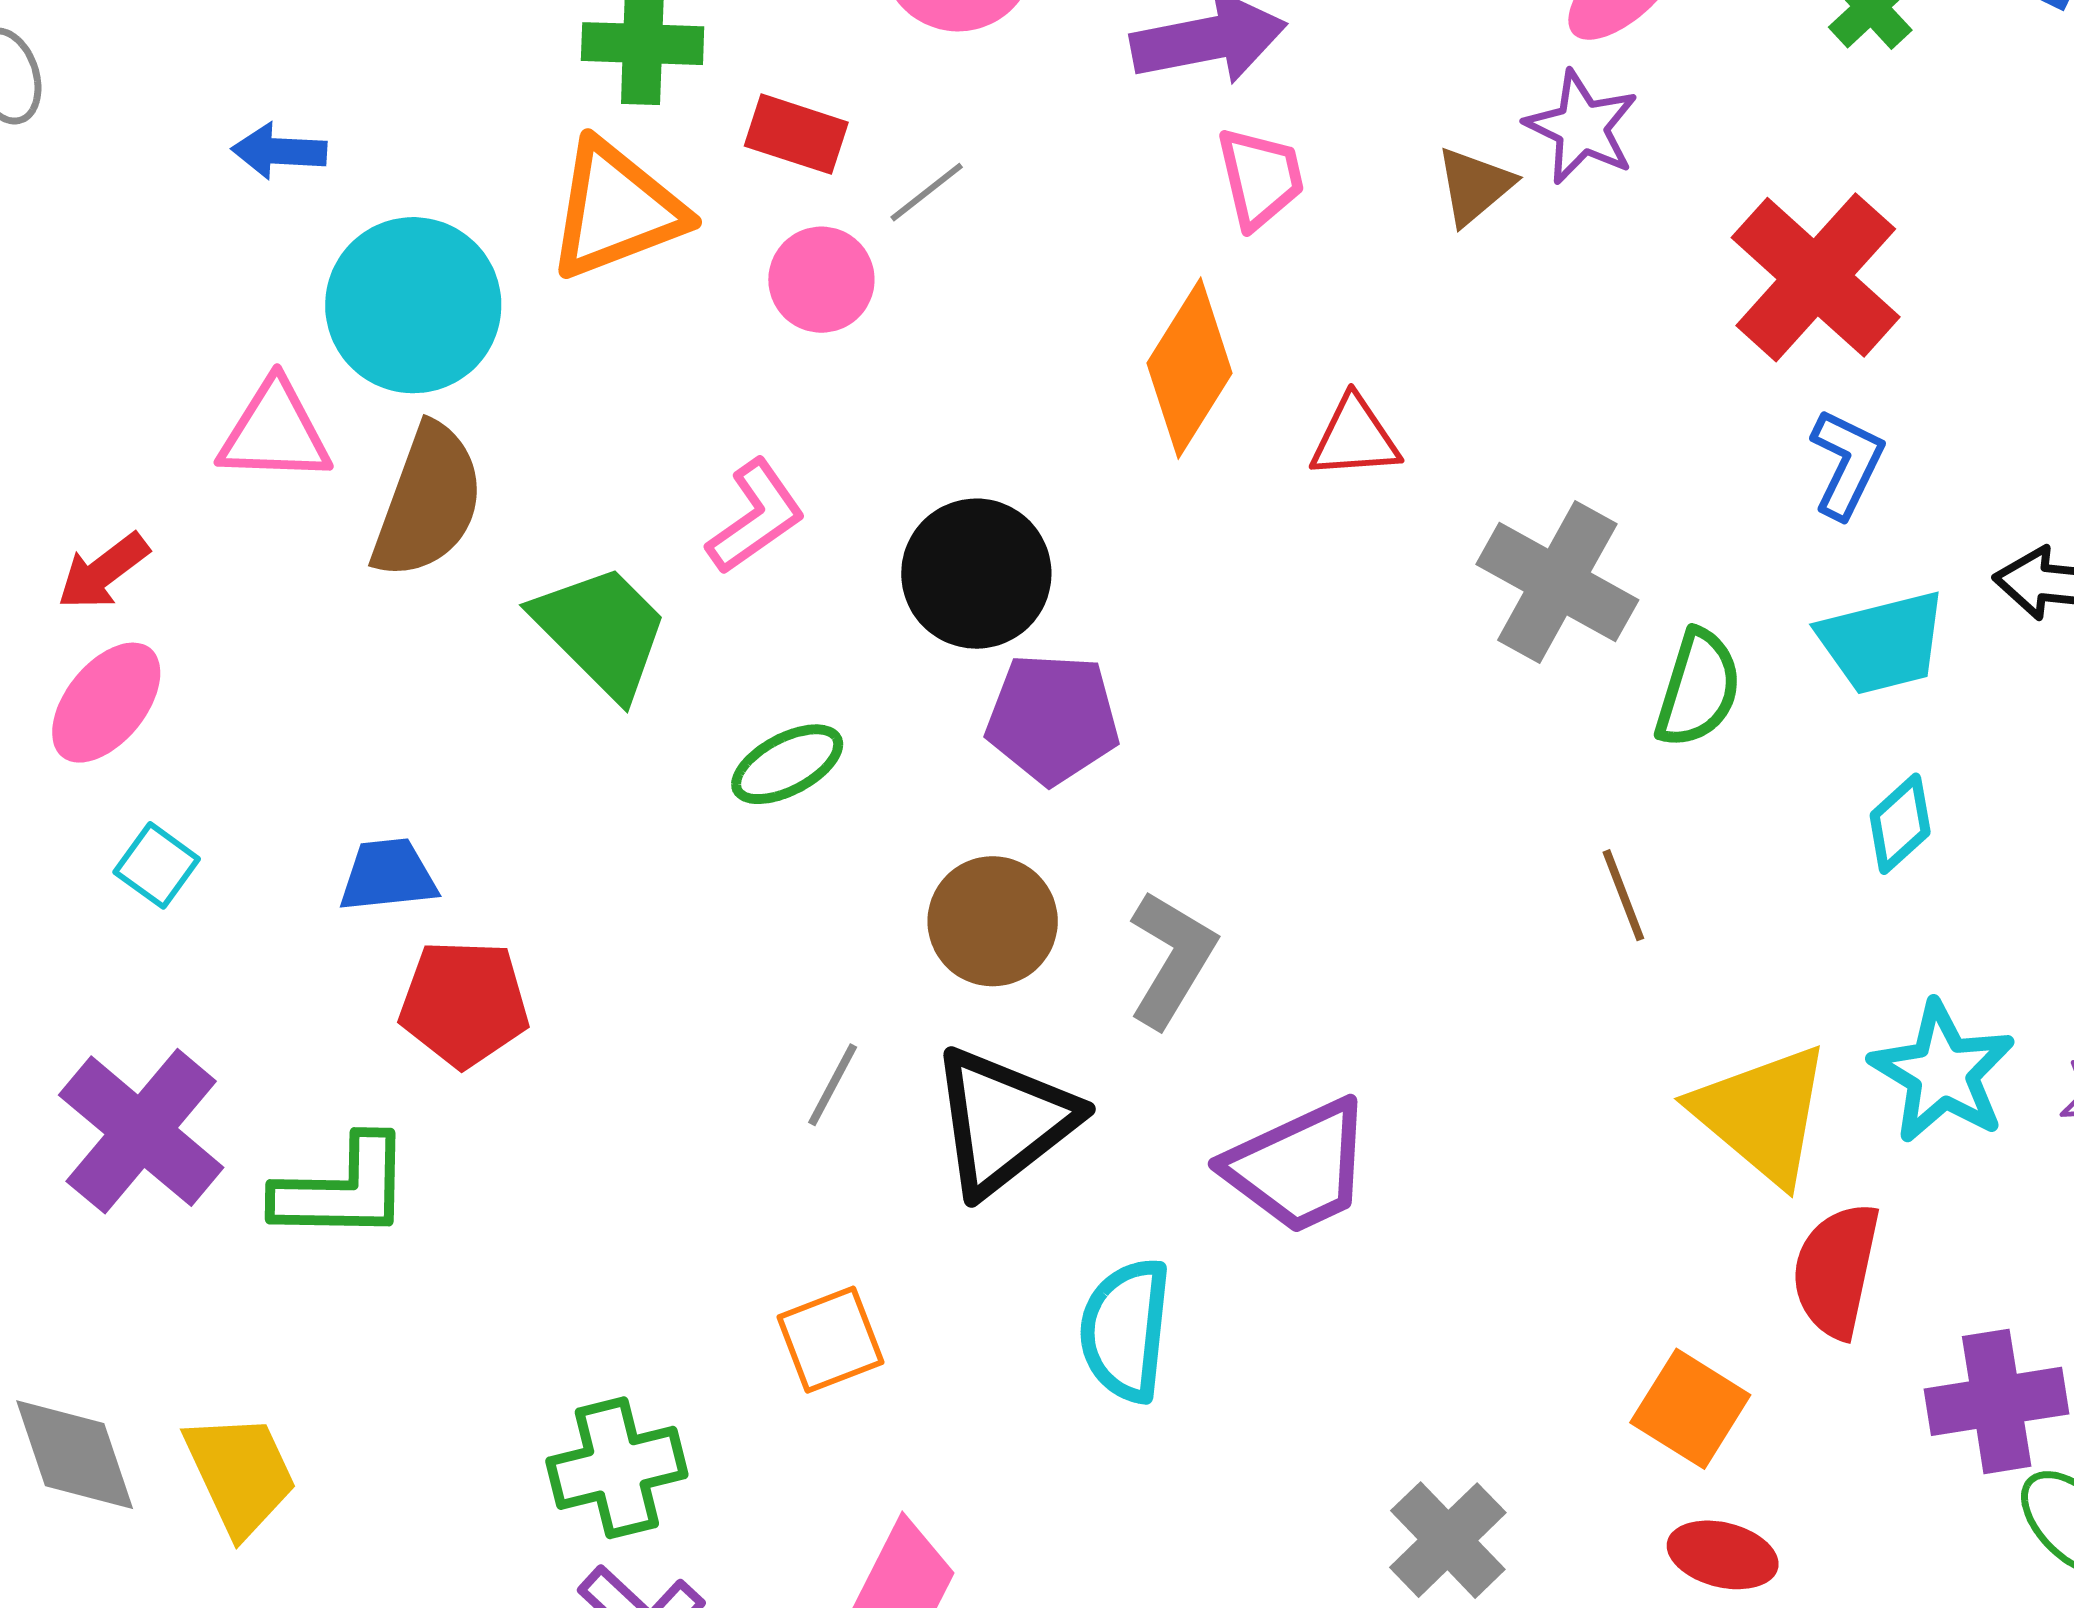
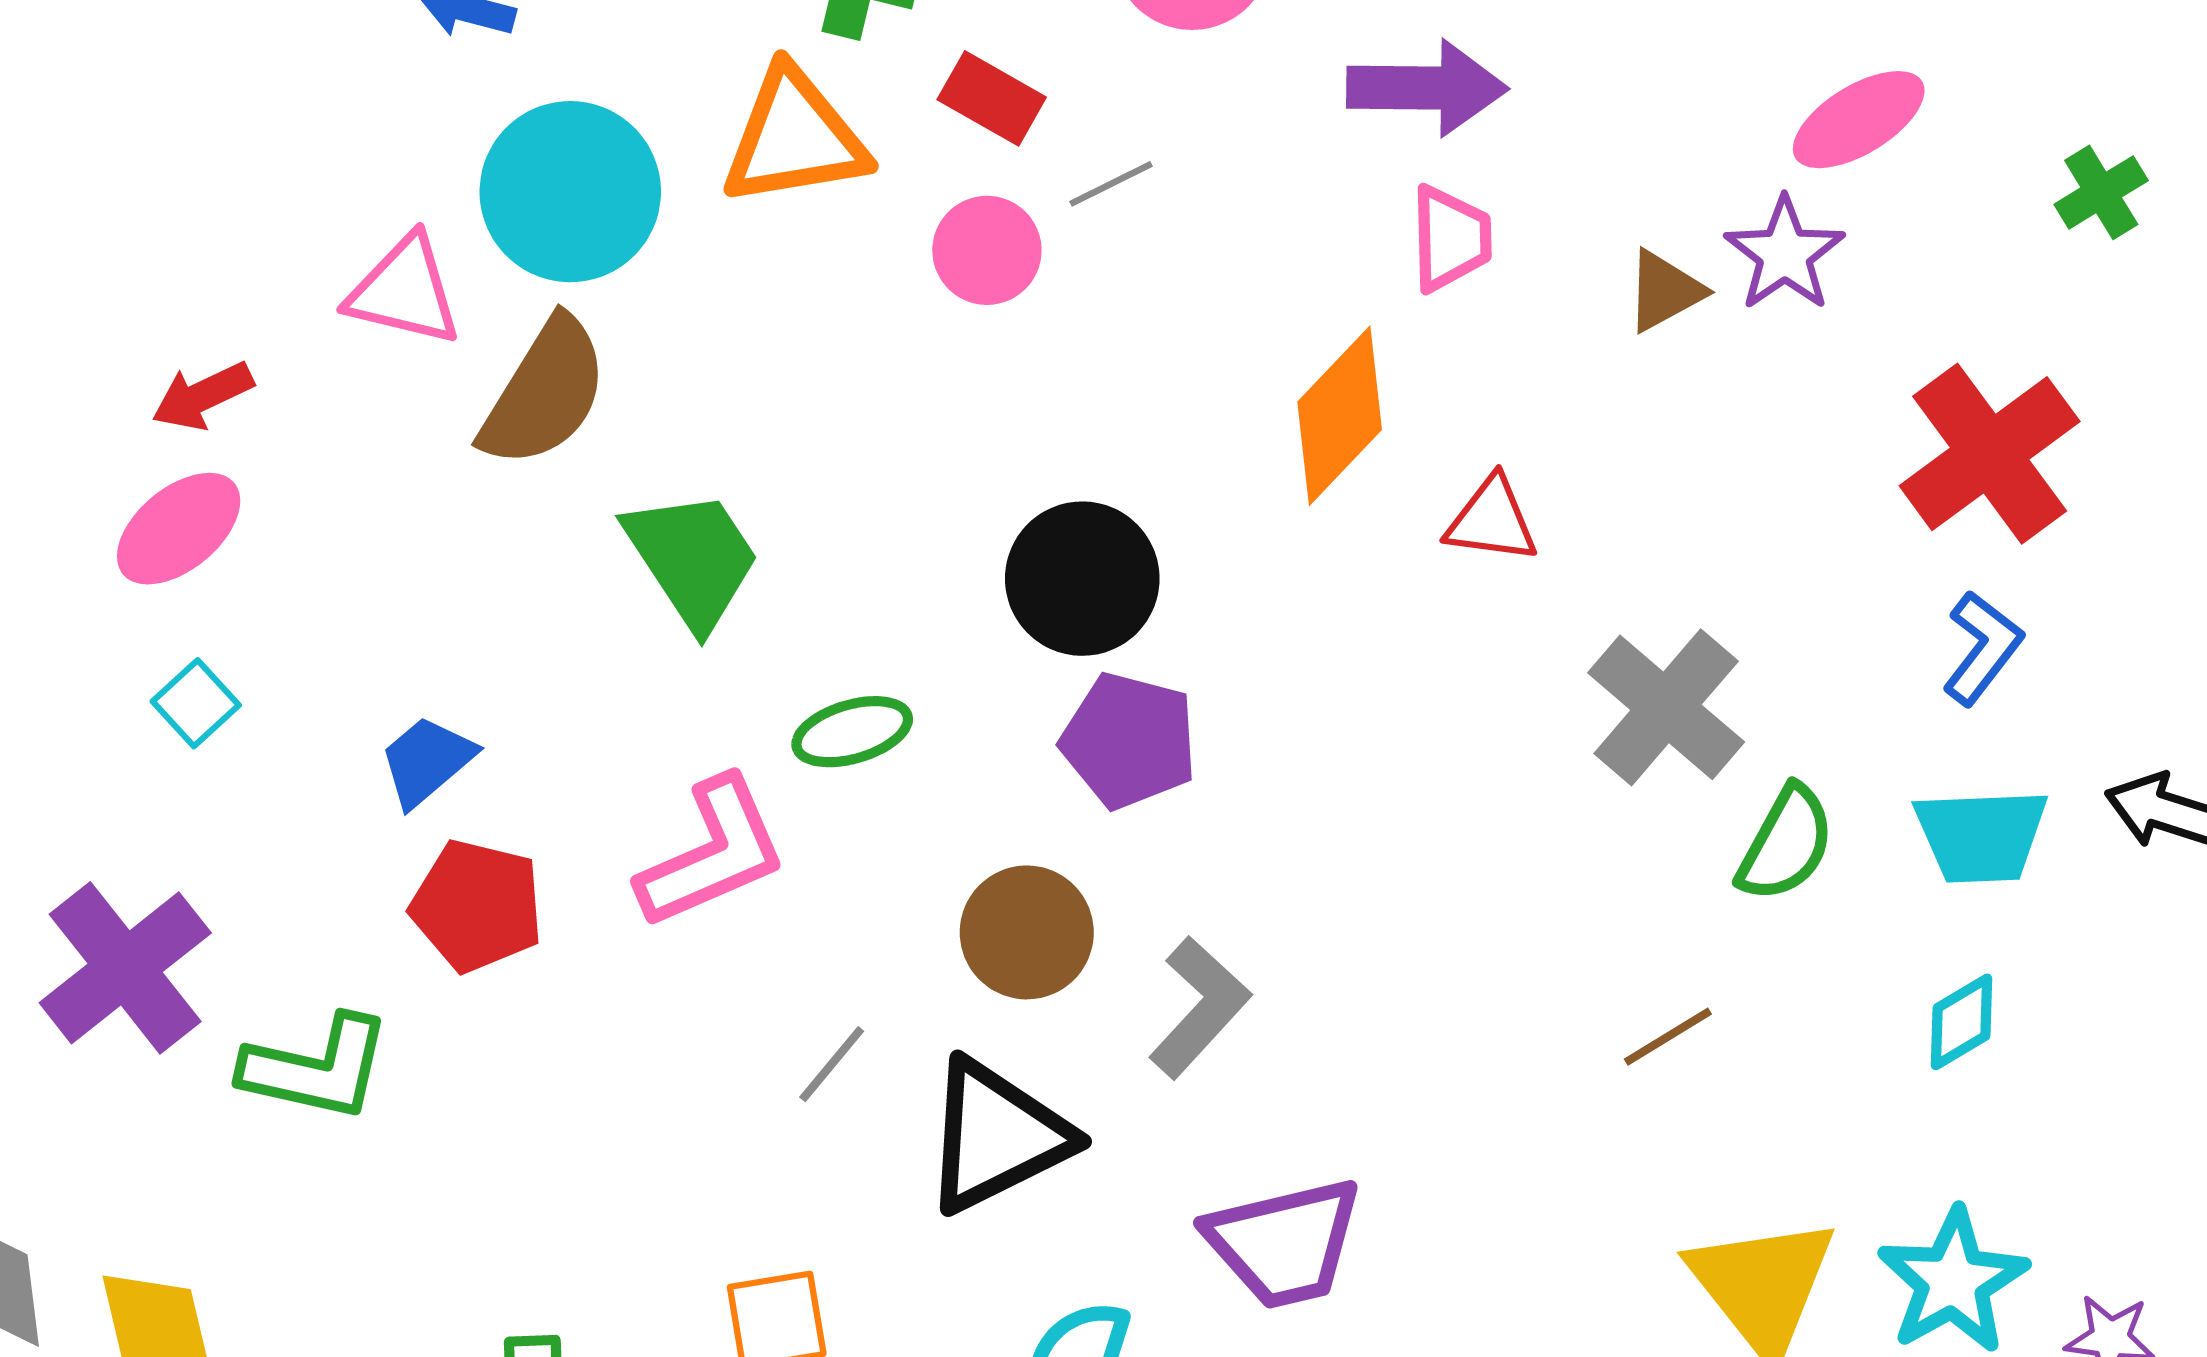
pink L-shape: (756, 517) -> (712, 853), moved, size x1.4
blue trapezoid: (388, 875) -> (427, 761), turned -46
brown line: (1623, 895) -> (1668, 1037), turned 68

